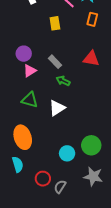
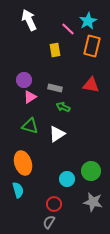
orange rectangle: (92, 19) -> (92, 46), size x1.5
gray rectangle: (55, 62) -> (55, 88), turned -32
red circle: (43, 179) -> (54, 204), moved
gray semicircle: (60, 187) -> (49, 222), moved

